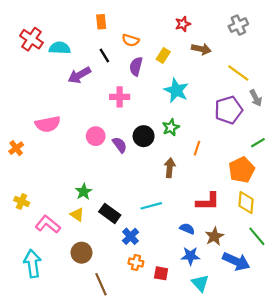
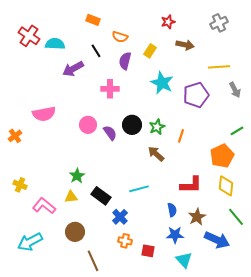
orange rectangle: (101, 22) -> (93, 20), turned -64
yellow line: (238, 73) -> (219, 67), turned -40
purple pentagon: (229, 110) -> (196, 95), moved
green star: (171, 127) -> (157, 127), moved
brown arrow: (170, 168) -> (156, 154), turned -54
yellow triangle: (77, 215) -> (71, 197), turned -40
blue semicircle: (187, 229) -> (172, 210), turned 56
cyan arrow: (32, 264) -> (30, 242), turned -110

